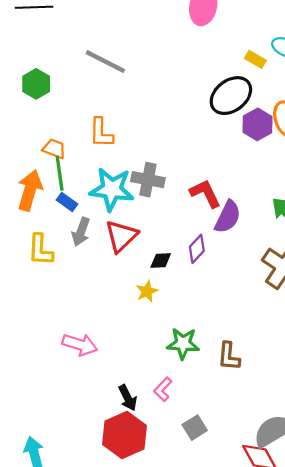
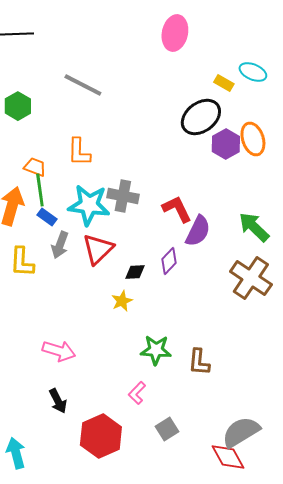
black arrow: (128, 398) -> (58, 401), moved

